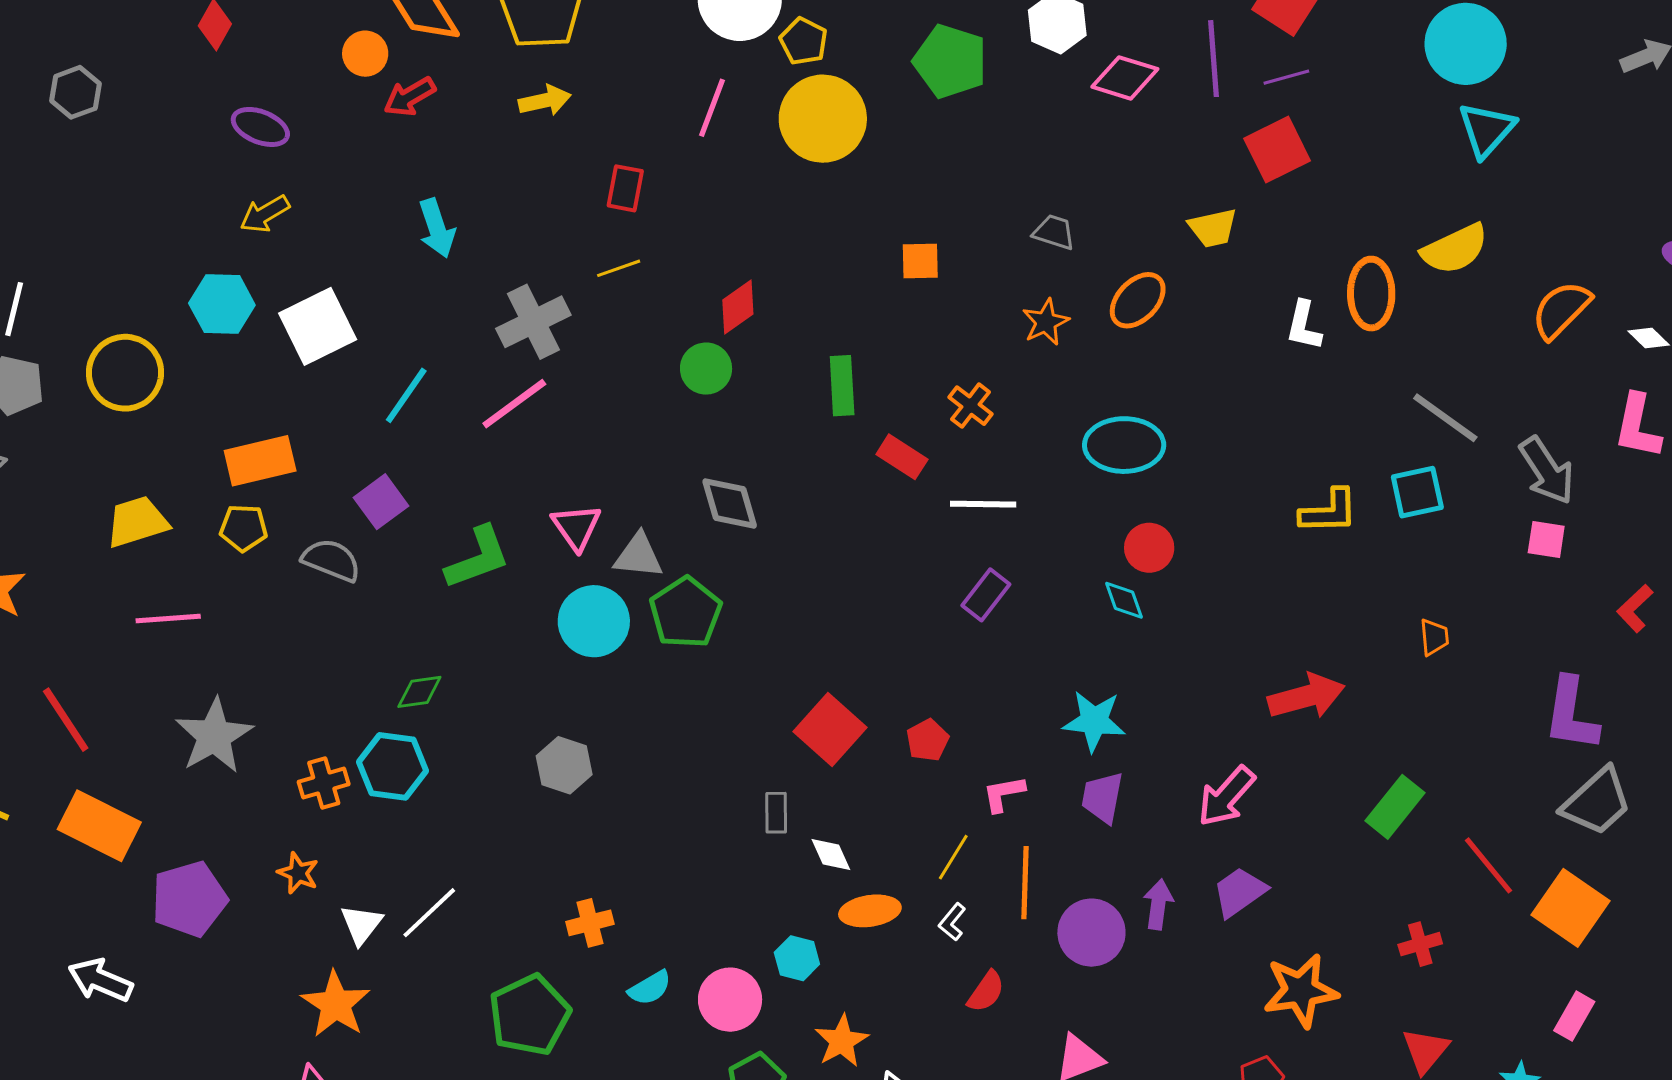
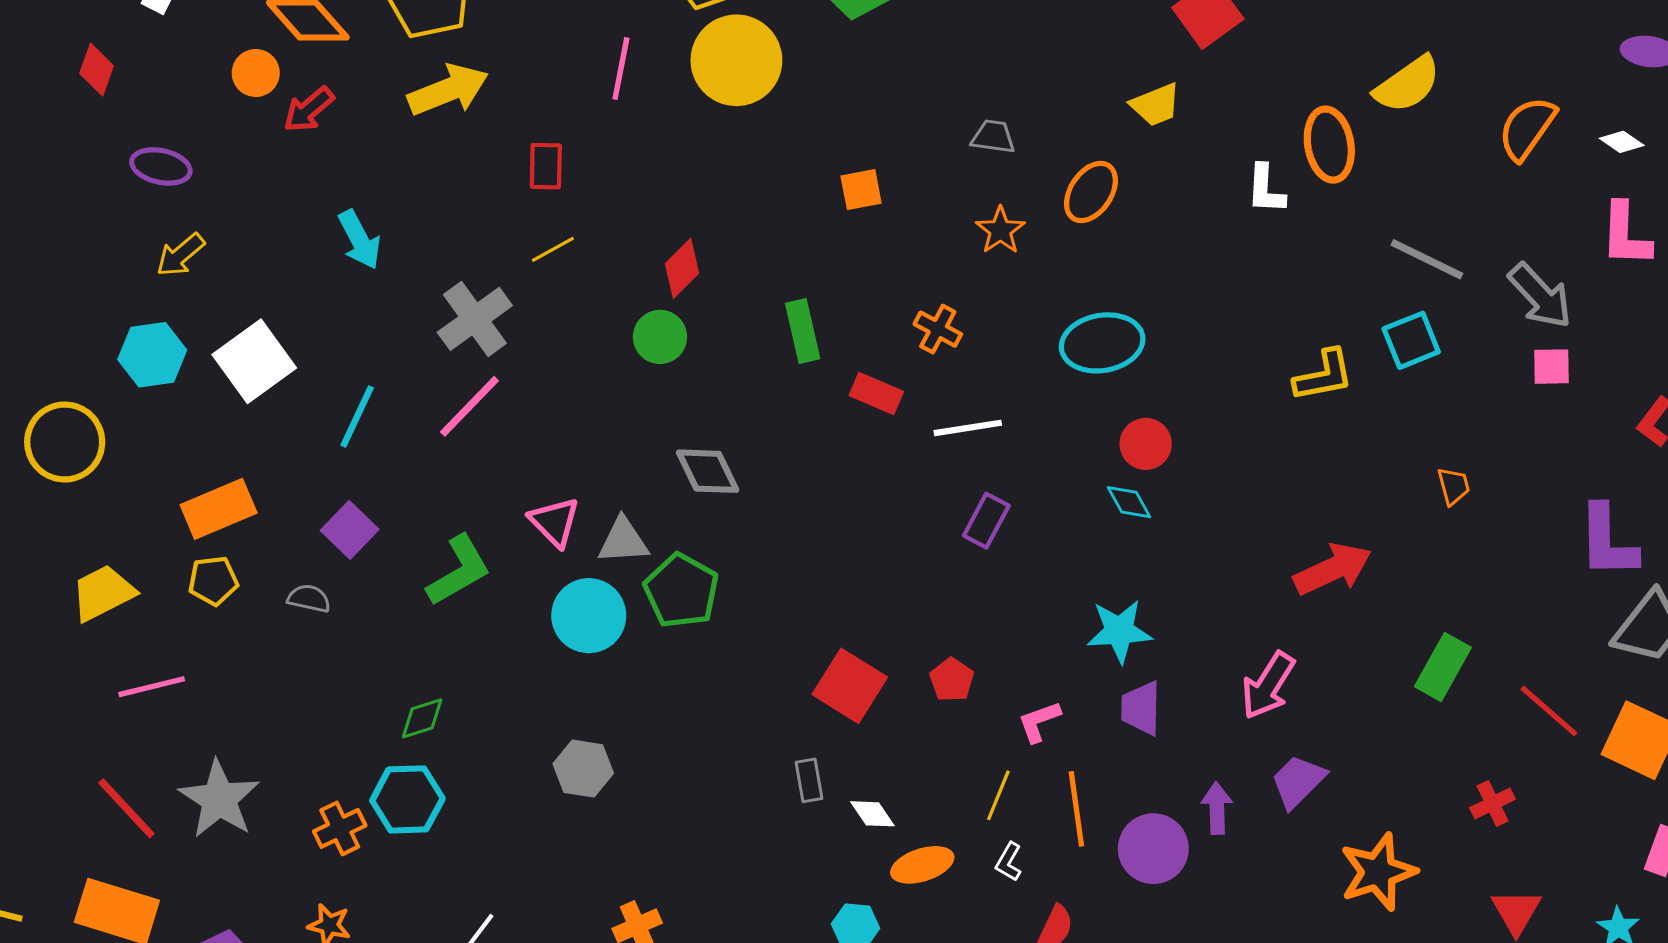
yellow arrow: (545, 101) -> (448, 90), size x1.5
gray semicircle: (331, 560) -> (309, 598), size x0.7
red line: (66, 720) -> (126, 808), moved

